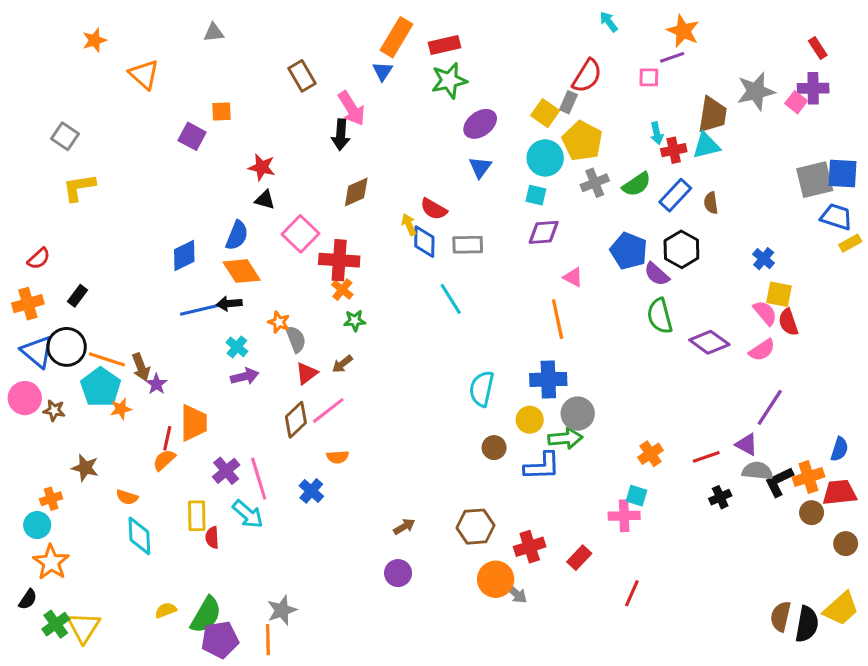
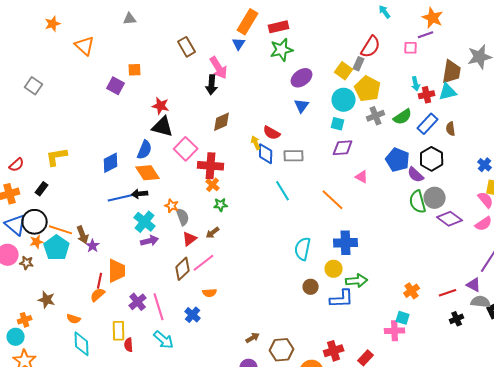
yellow L-shape: (79, 187) -> (57, 157), moved
black triangle: (265, 200) -> (163, 127), size x1.6
orange line: (558, 319) -> (333, 200), moved, turned -35
cyan cross: (237, 347) -> (145, 222), size x1.5
orange star: (121, 409) -> (37, 242), moved
gray circle: (578, 414) -> (435, 198), moved
cyan arrow: (248, 514) -> (164, 340), moved
brown hexagon: (475, 527) -> (282, 350), moved

